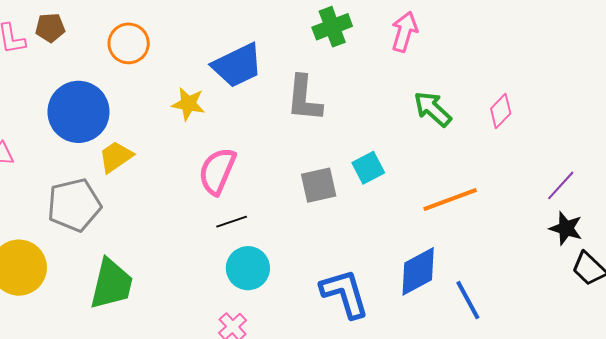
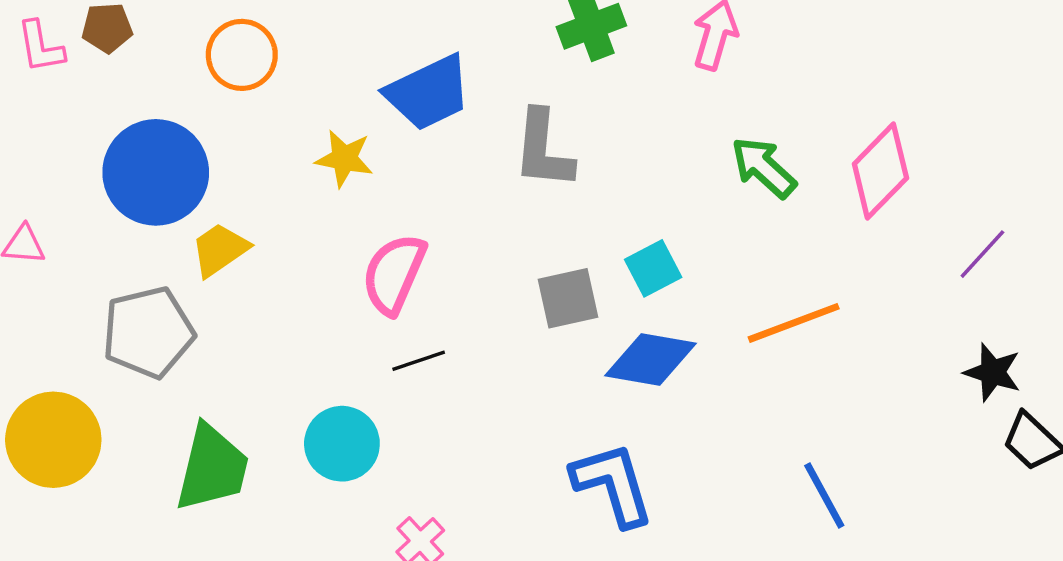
pink diamond: (501, 111) -> (880, 171), size x1.6
purple line: (561, 185) -> (982, 254), moved
cyan circle: (248, 268) -> (342, 444), moved
blue diamond: (418, 271) -> (650, 360), moved, turned 38

